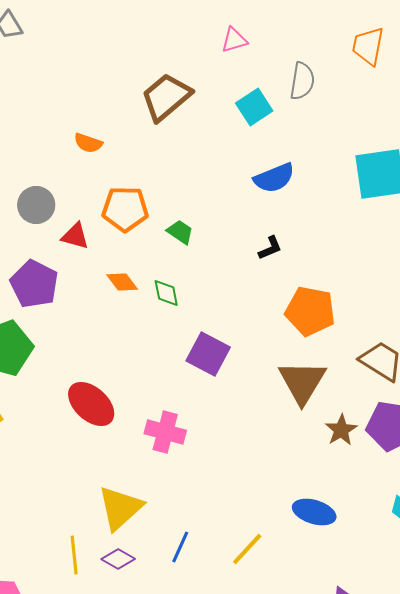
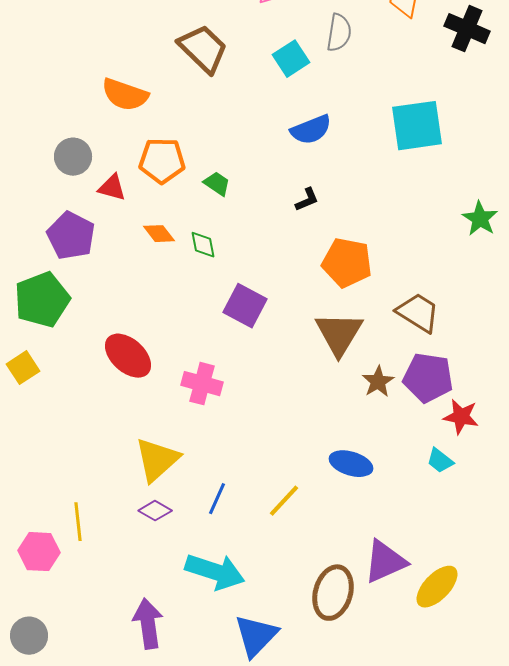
brown trapezoid: (166, 97) -> (203, 49), turned 84
orange semicircle: (88, 143) -> (125, 95), size x1.6
yellow line: (74, 555) -> (78, 522), moved

